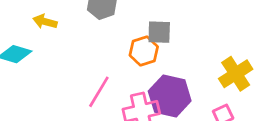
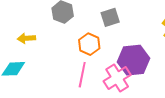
orange hexagon: (144, 51) -> (89, 44), moved

